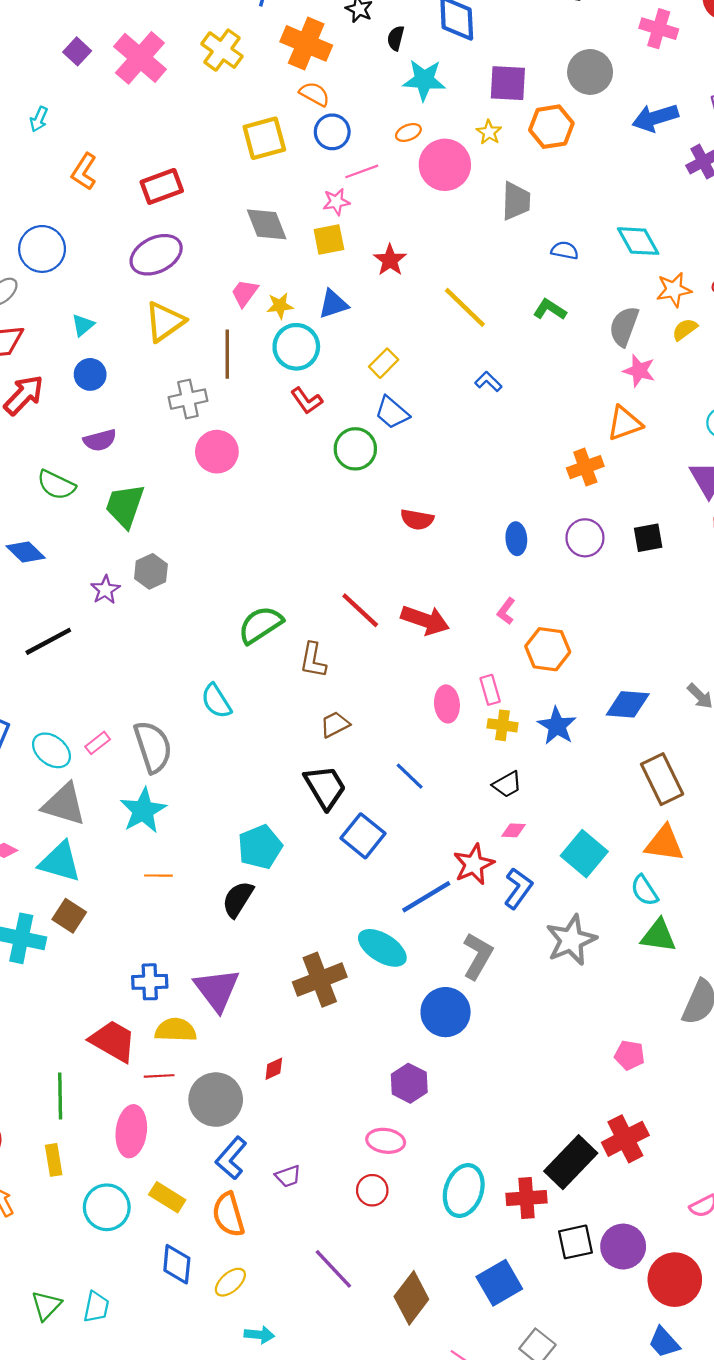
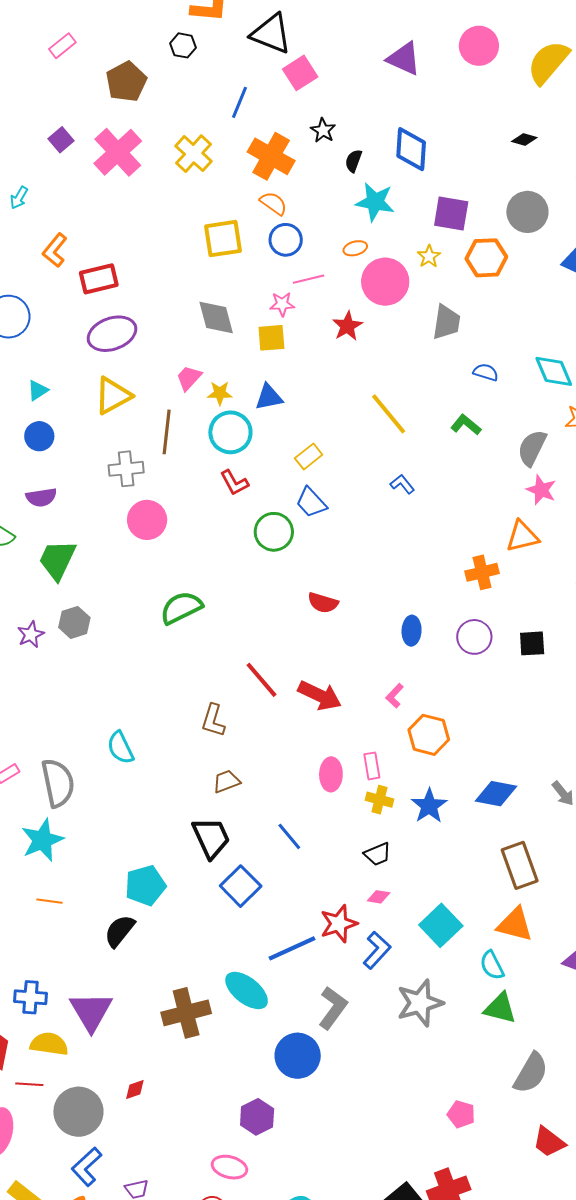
red rectangle: (162, 186) -> (99, 279), moved
red star: (390, 260) -> (347, 326), moved
green semicircle: (260, 625) -> (181, 608), moved

